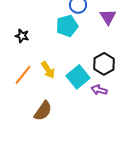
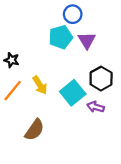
purple triangle: (108, 17) -> (87, 40), moved
black star: (22, 36) -> (12, 60), moved

